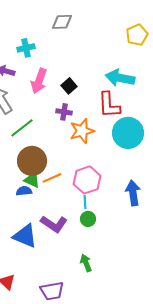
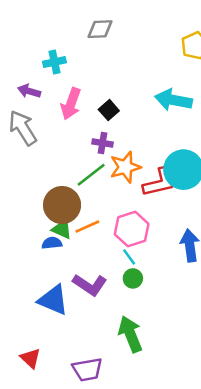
red L-shape: (109, 105) -> (159, 182), moved, turned -100
green line: (22, 128) -> (91, 175), moved
cyan line: (85, 202) -> (129, 257), turned -32
green arrow: (86, 263) -> (130, 334), size x1.6

